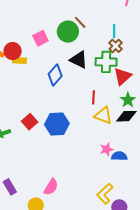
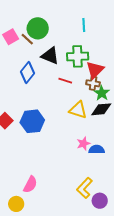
brown line: (80, 22) -> (27, 39), moved
brown cross: (116, 46) -> (93, 83), moved, turned -32
red line: (93, 97) -> (65, 81), moved, turned -72

